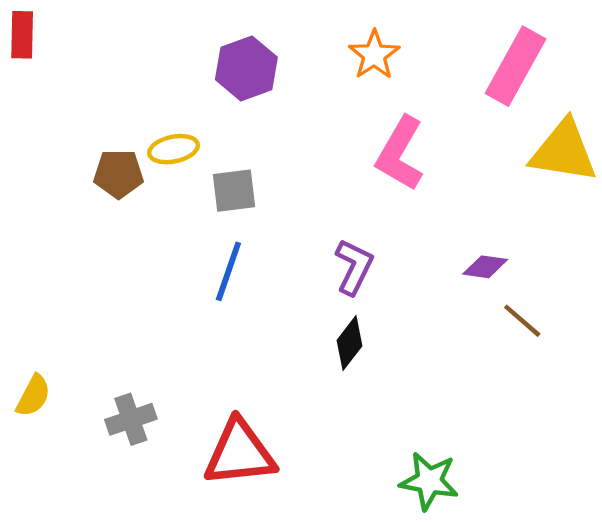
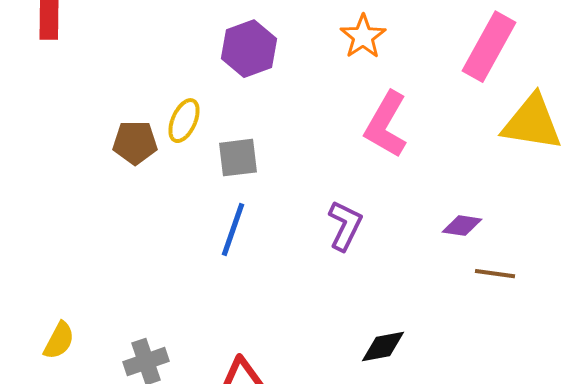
yellow ellipse: (173, 149) -> (184, 121), turned -54
brown line: (522, 321) -> (495, 274), turned -33
black diamond: (350, 343) -> (383, 347), moved, turned 42

